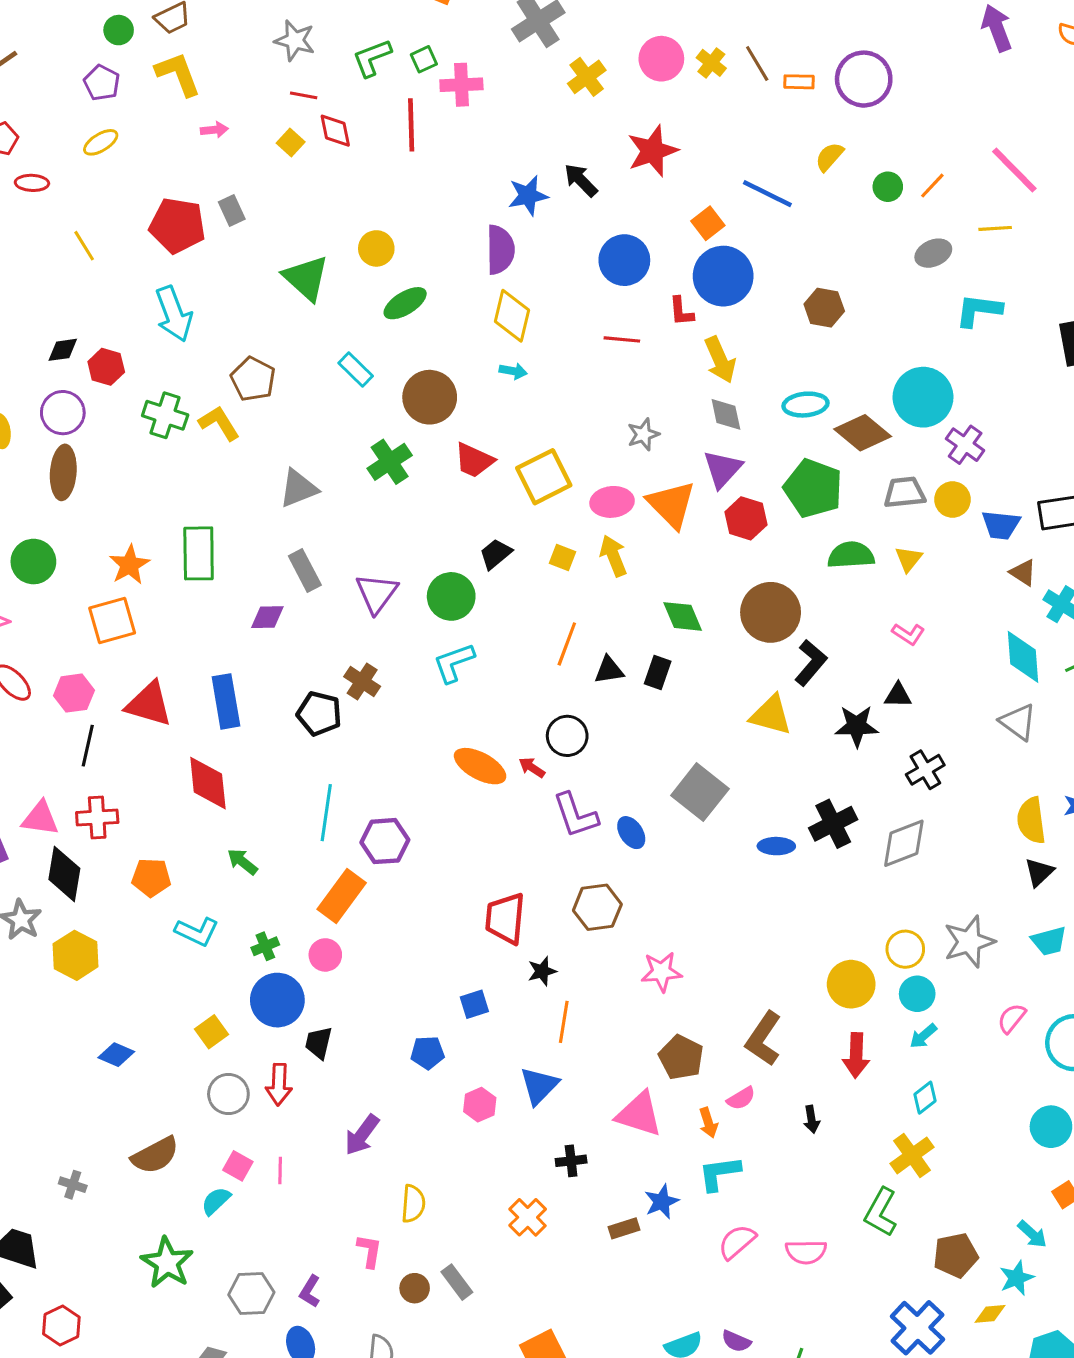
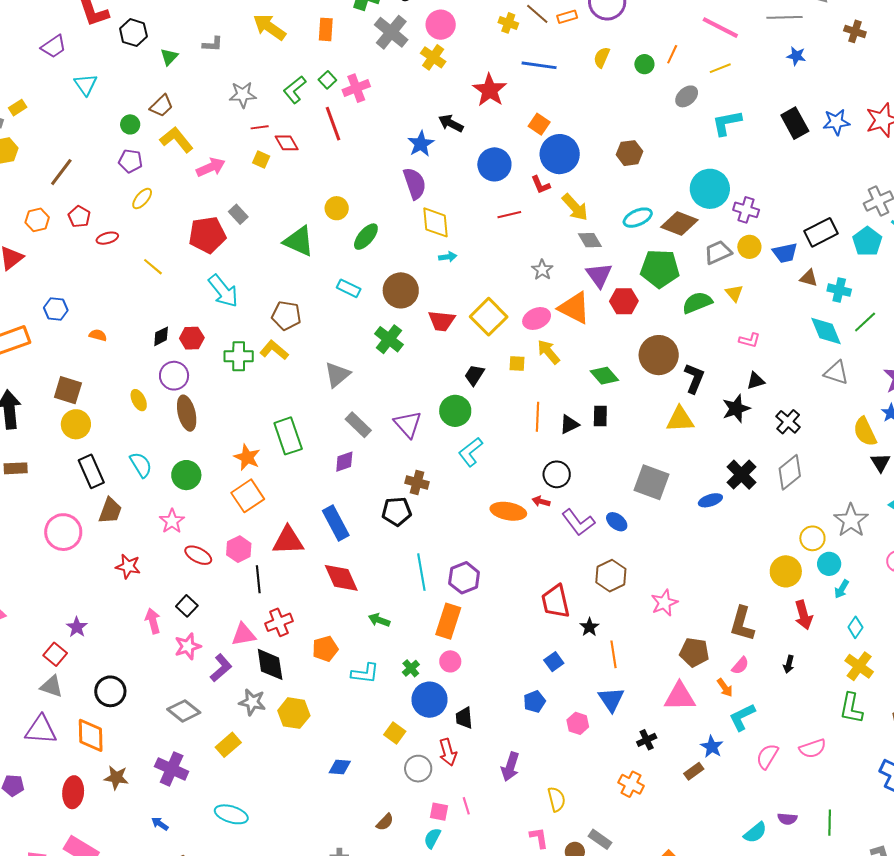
pink circle: (661, 59) -> (441, 25), moved
pink arrow: (214, 130) -> (211, 167), size x1.6
blue line: (767, 194) -> (539, 65), moved
black arrow: (812, 1119) -> (789, 664), turned 42
brown semicircle: (155, 1155) -> (385, 822), size x0.6

